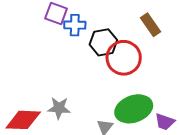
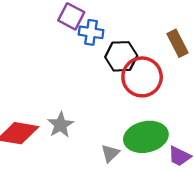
gray star: (59, 108) -> (61, 125), turned 30

